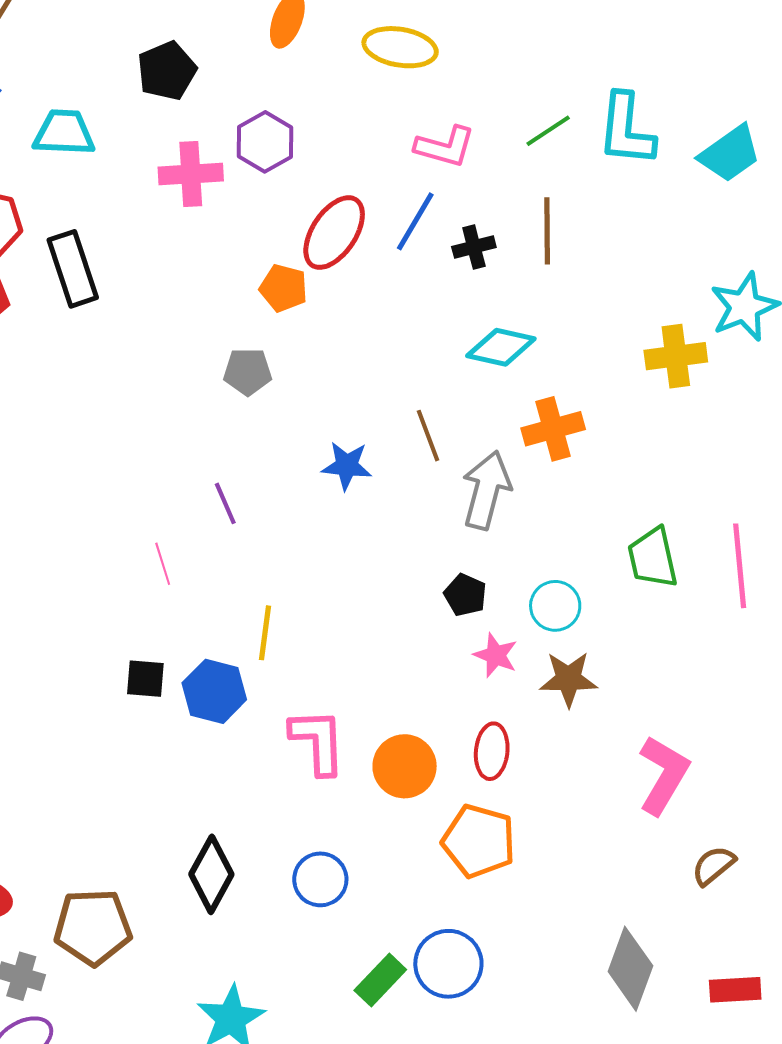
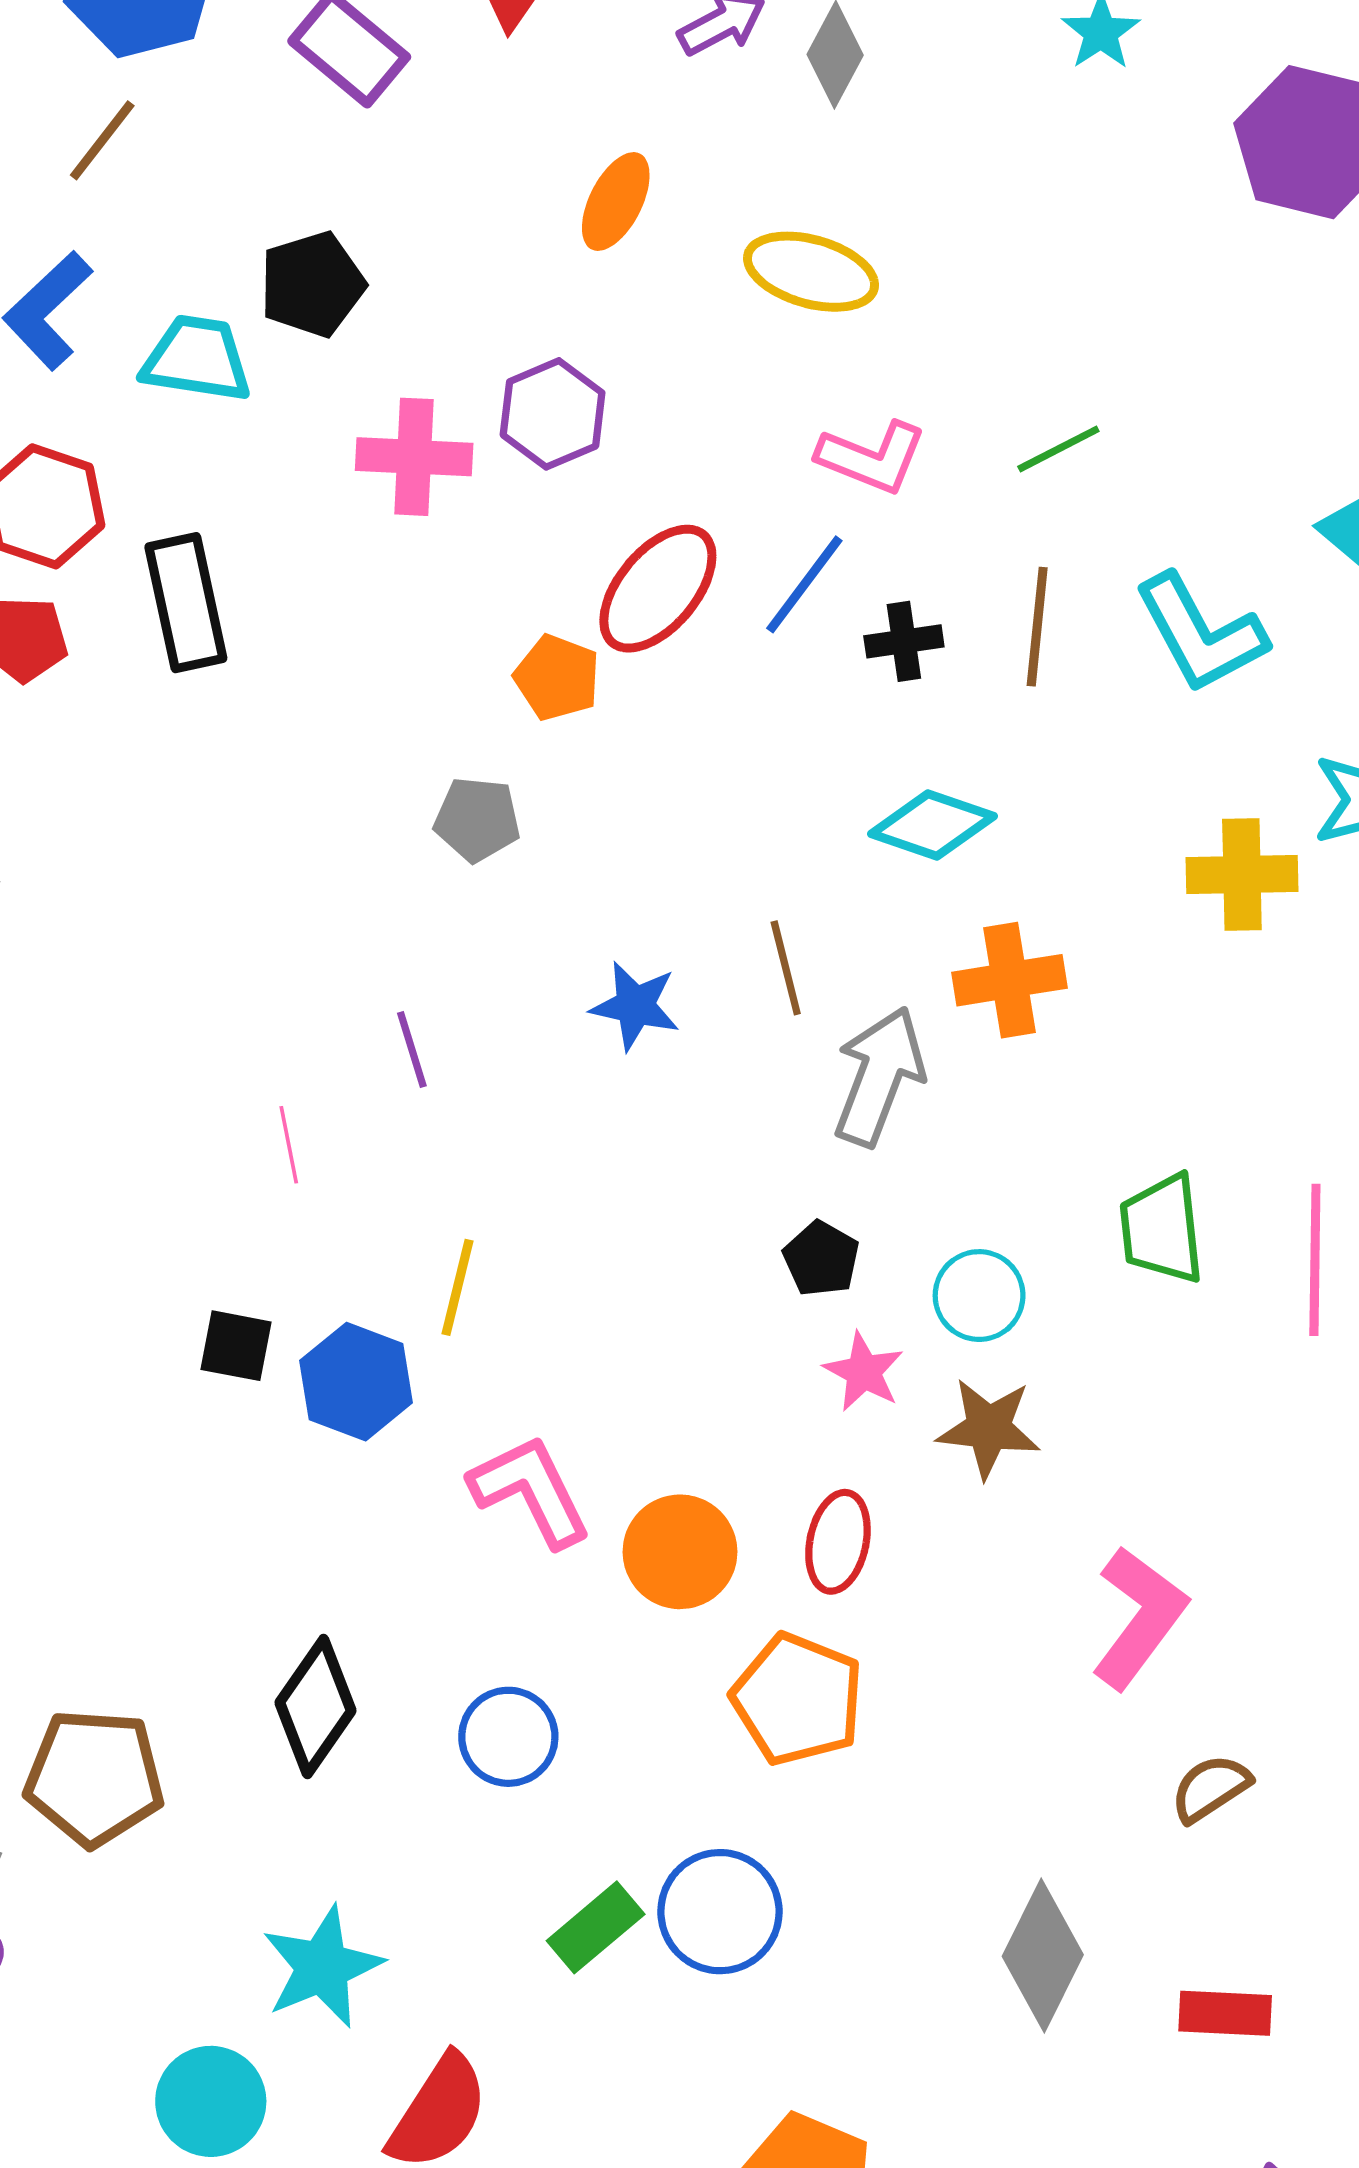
black pentagon: (167, 71) -> (312, 284), moved
cyan L-shape: (626, 130) -> (1200, 633), moved, turned -40
pink L-shape: (318, 741) -> (530, 1491), turned -30

